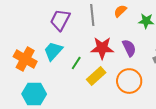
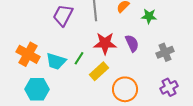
cyan trapezoid: (53, 51) -> (56, 61), moved, turned -115
orange circle: (129, 81) -> (125, 89), moved

